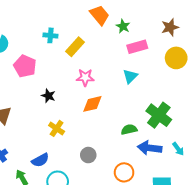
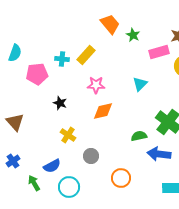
cyan cross: (50, 35) -> (62, 59), moved
pink rectangle: (137, 47) -> (159, 52), moved
pink pentagon: (25, 66) -> (37, 74), turned -30
gray circle: (88, 155) -> (91, 156), moved
orange circle: (124, 172) -> (121, 178), moved

